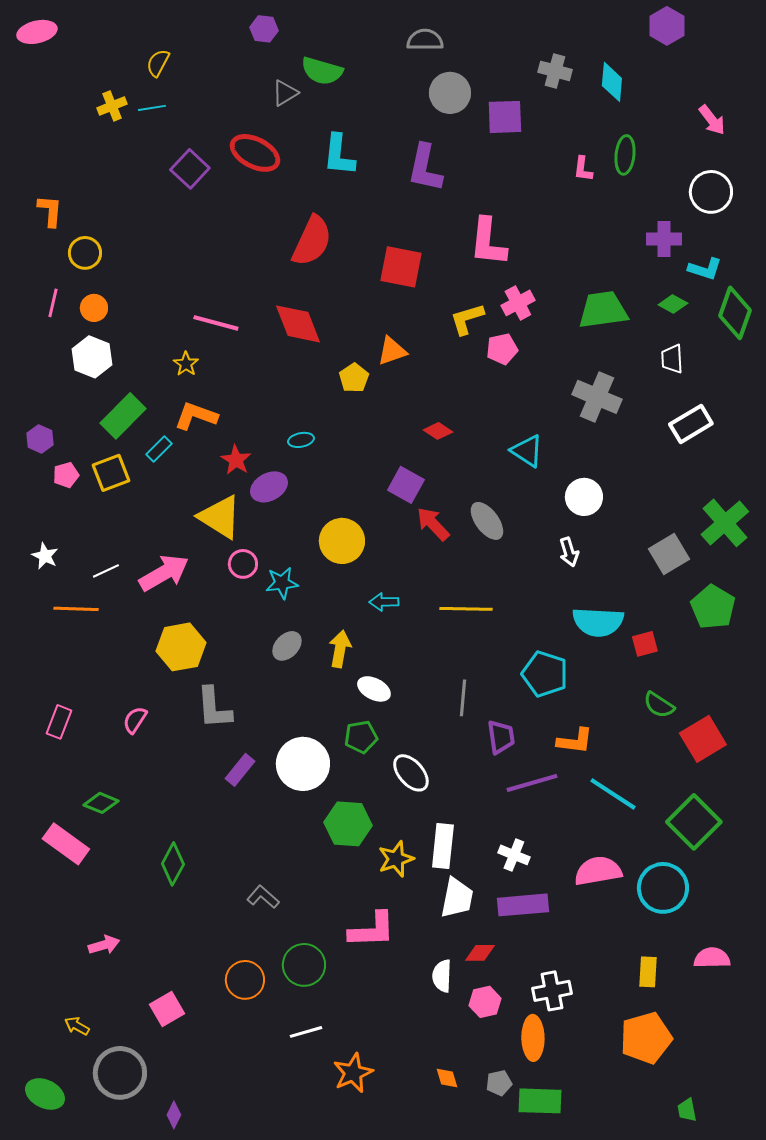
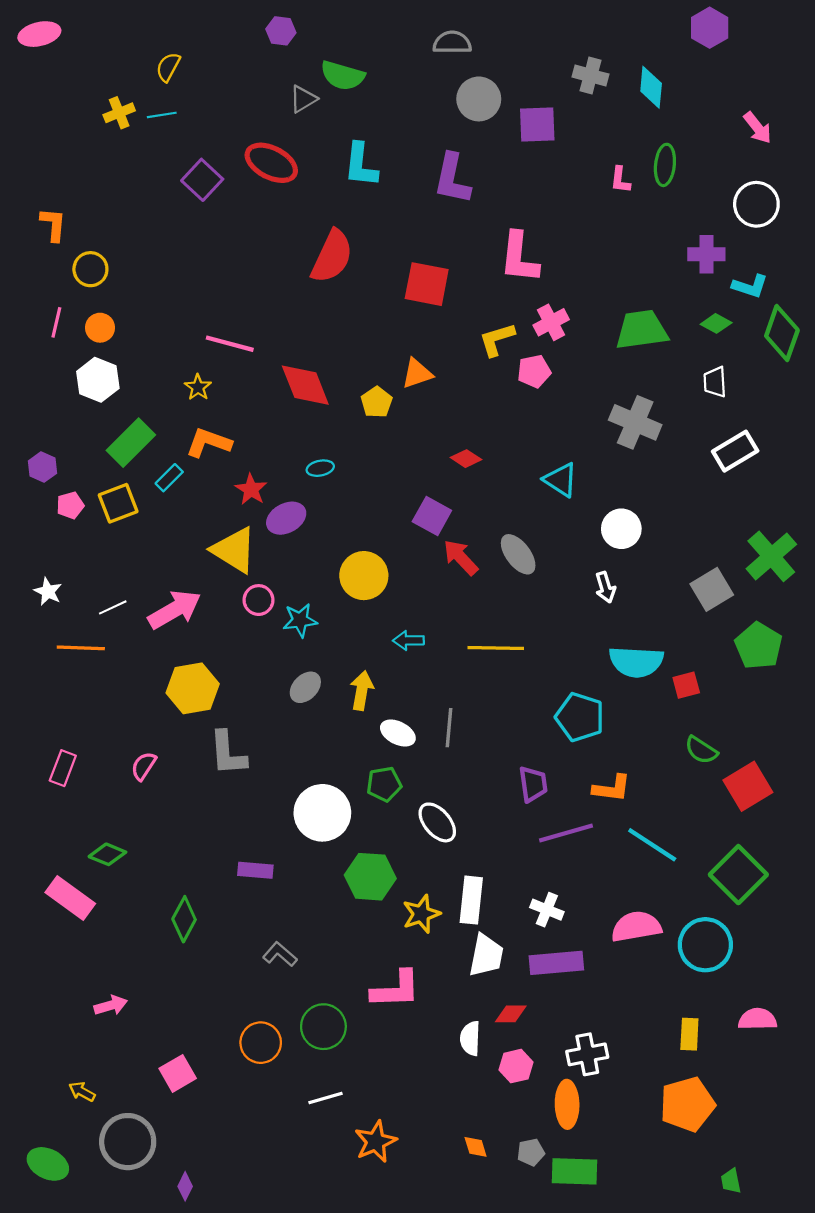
red diamond: (298, 324) -> (305, 385), moved
gray line: (463, 698) -> (449, 728), moved
purple rectangle: (240, 770) -> (255, 870), moved, turned 56

